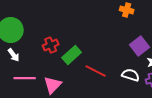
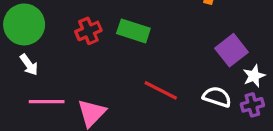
red cross: (51, 45) -> (88, 31), moved
green rectangle: (72, 55) -> (133, 31), moved, turned 60

